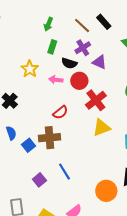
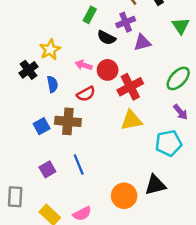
purple triangle: (99, 62) -> (142, 42), turned -49
yellow star: (30, 69) -> (50, 50), moved
pink arrow: (56, 80) -> (84, 65), moved
red circle: (79, 81) -> (108, 70), moved
blue semicircle: (11, 133) -> (52, 84), moved

